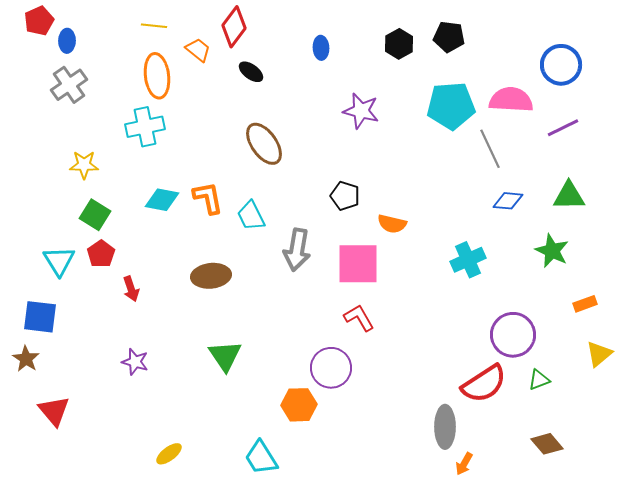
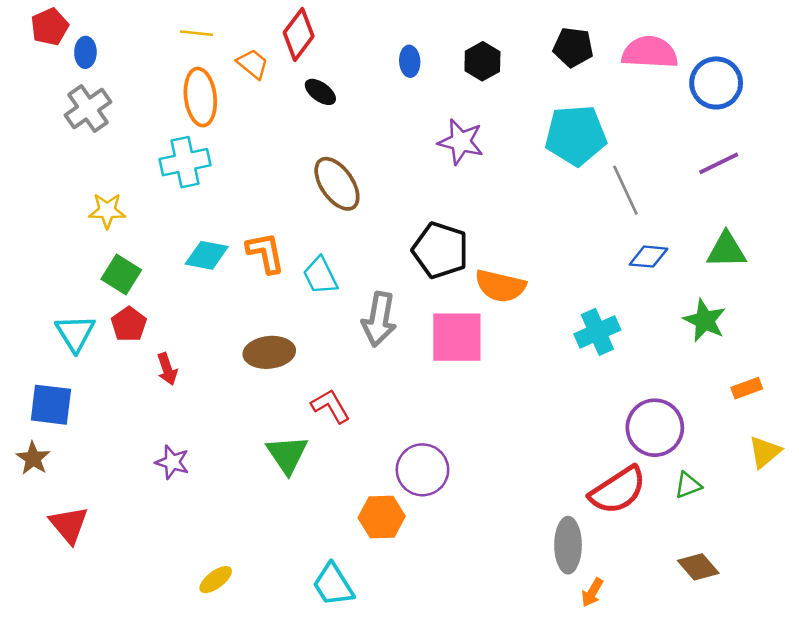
black hexagon: (399, 44) -> (482, 61), moved
pink semicircle: (511, 100) -> (650, 52), moved
black pentagon: (345, 196) -> (440, 250), size x1.5
orange semicircle: (392, 224) -> (500, 286), size x1.4
red L-shape: (359, 318) -> (331, 406), moved

